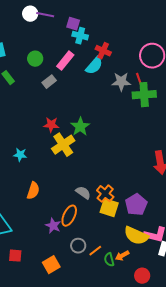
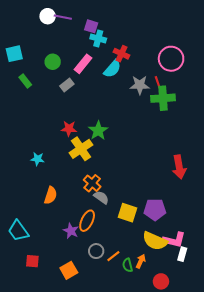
orange cross: (105, 194) -> (92, 183), moved
purple pentagon: (136, 205) -> (155, 210), turned 30
orange arrow: (122, 256) -> (141, 261), turned 144

